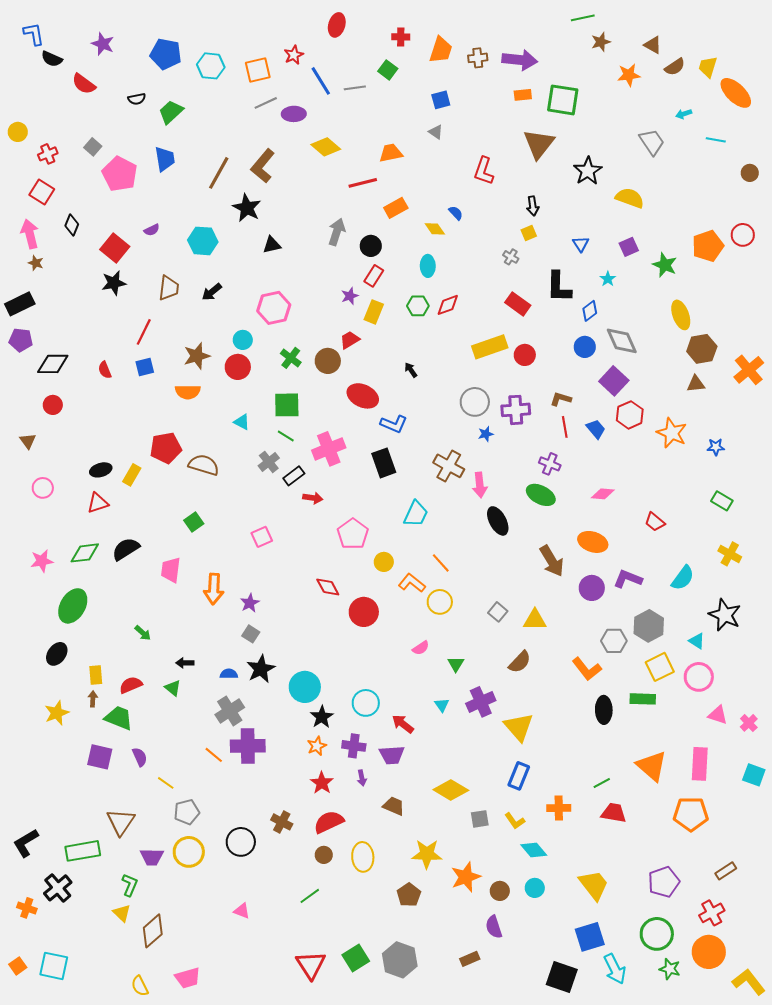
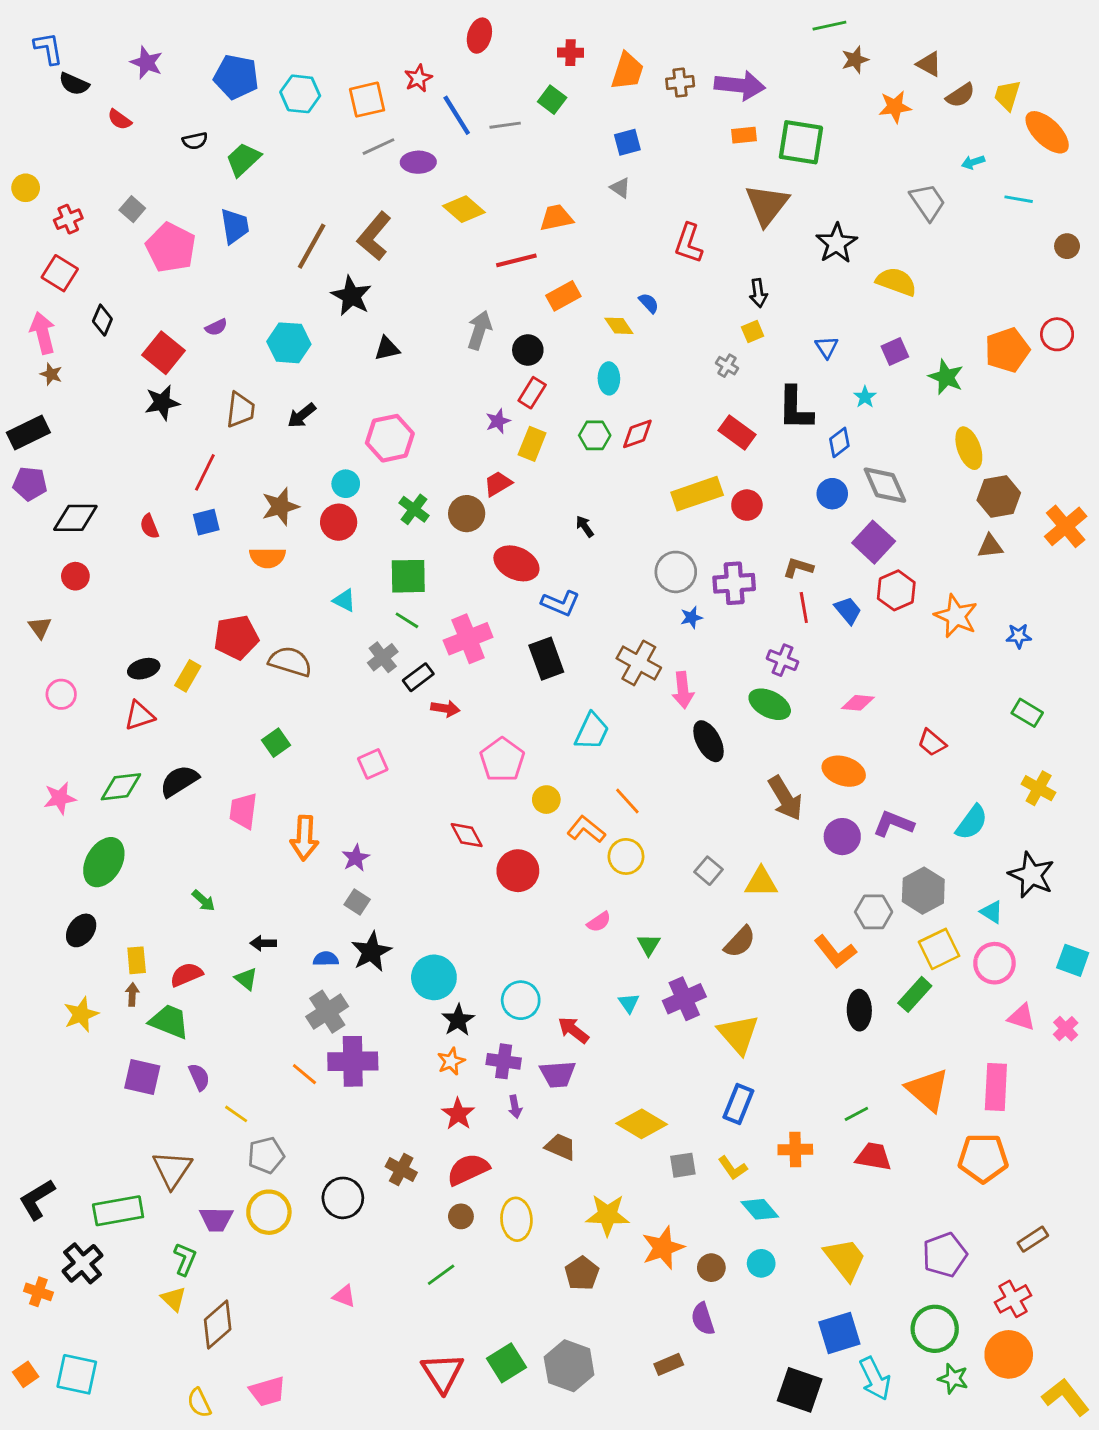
red semicircle: (84, 84) -> (120, 120), size x0.7
green rectangle: (643, 699) -> (915, 994), turned -50
cyan square: (754, 775) -> (1073, 960), moved

